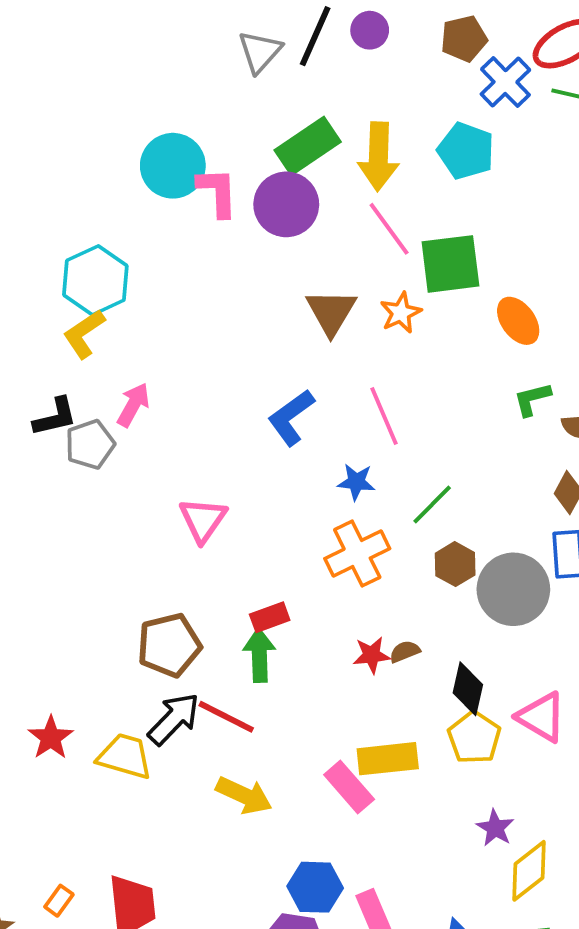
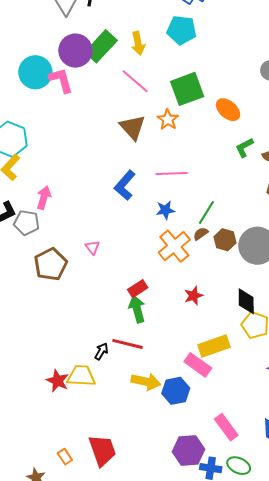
yellow arrow: (378, 157) -> (138, 43), size x0.7
purple circle: (286, 204) -> (75, 51), moved
pink line: (389, 229) -> (135, 81), moved
pink line: (384, 416) -> (172, 174), turned -56
gray pentagon: (90, 444) -> (27, 223), turned -30
pink triangle: (203, 520) -> (92, 247), size x0.6
brown pentagon: (169, 645) -> (51, 264), moved
brown semicircle: (405, 652) -> (201, 234), moved
black arrow: (174, 719) -> (101, 351), size x0.6
red star: (51, 738) -> (58, 381), moved
blue hexagon: (315, 887) -> (176, 391), moved
orange rectangle: (59, 901) -> (65, 457), turned -56

